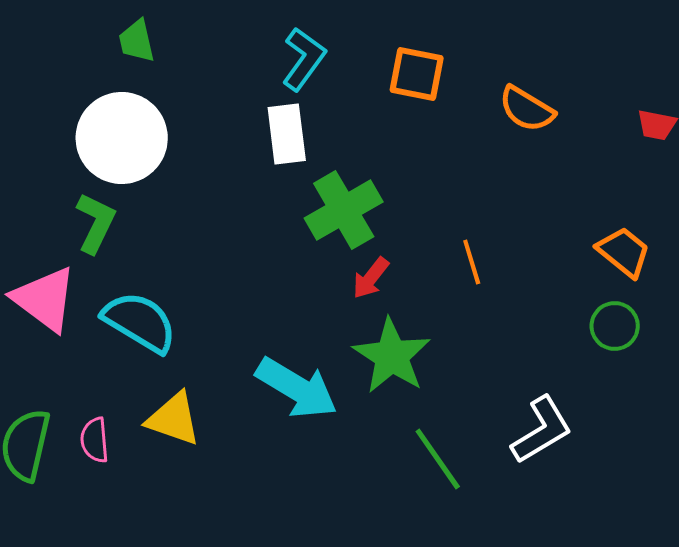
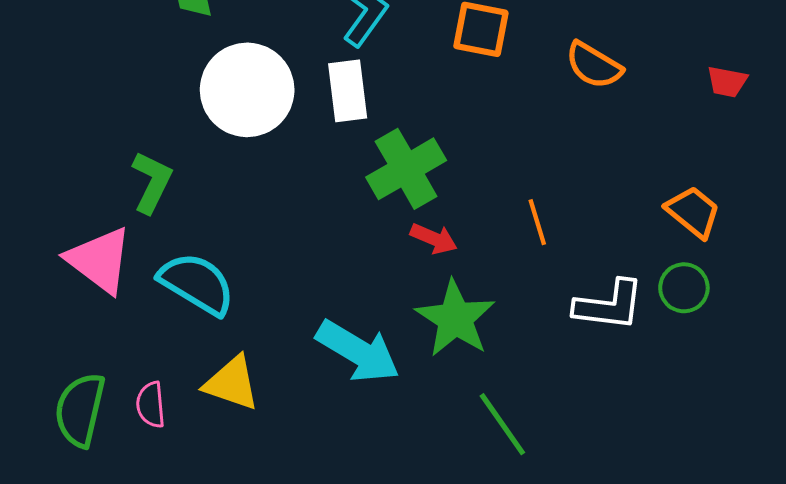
white circle: (122, 138) -> (247, 90), moved
red arrow: (371, 278) -> (434, 239), turned -105
white L-shape: (542, 430) -> (609, 305), moved, turned 38

